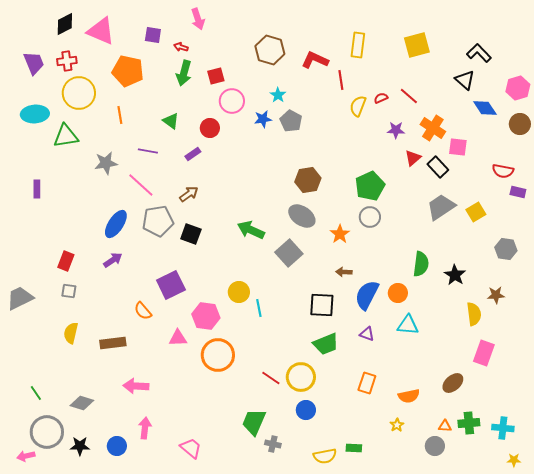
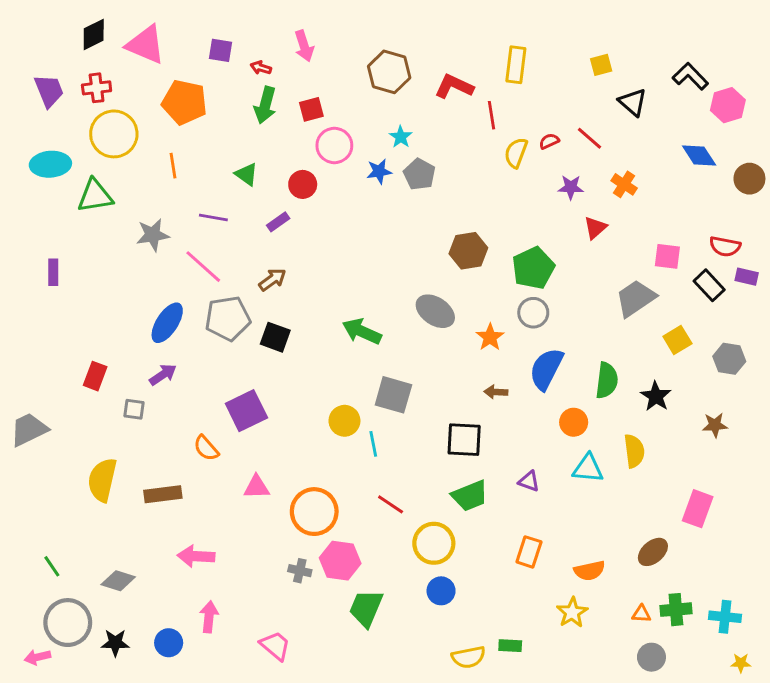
pink arrow: (198, 19) -> (304, 46), moved
yellow square: (417, 45) -> (601, 65), size x0.6
black triangle: (465, 80) -> (633, 102), moved
pink hexagon: (518, 88) -> (728, 105), moved
orange cross: (433, 128) -> (624, 184), size x0.7
pink square: (458, 147) -> (667, 256), moved
black rectangle: (438, 167) -> (709, 285), moved
brown hexagon: (308, 180) -> (468, 251), moved
yellow square: (476, 212) -> (677, 340), moved
gray square: (289, 253) -> (393, 395), moved, turned -32
gray square: (69, 291) -> (134, 409), moved
blue semicircle: (367, 295) -> (546, 369), moved
yellow semicircle: (474, 314) -> (634, 451), moved
pink hexagon: (206, 316) -> (340, 561), moved
yellow semicircle: (71, 333) -> (102, 480), size x1.4
red line: (271, 378) -> (391, 504), moved
yellow star: (397, 425) -> (572, 612), size x1.5
gray cross: (273, 444) -> (300, 571), moved
gray circle: (435, 446) -> (651, 657), moved

